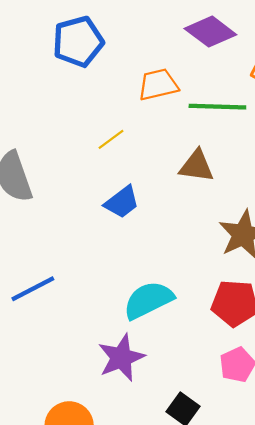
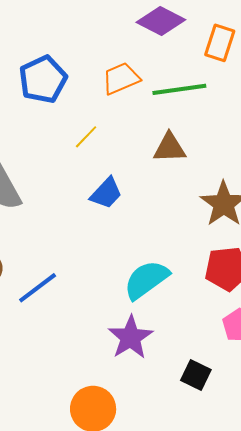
blue pentagon: (78, 42) -> (43, 79), moved

